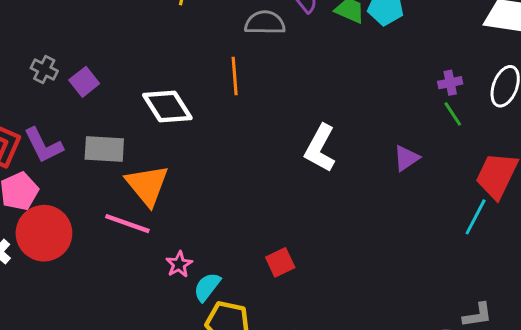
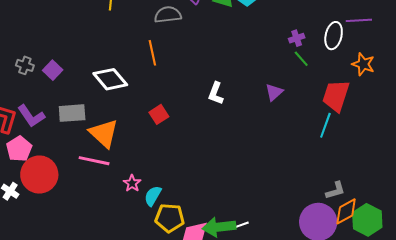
white L-shape: (320, 148) -> (216, 93), size x0.7
red square: (280, 262) -> (159, 114), moved

